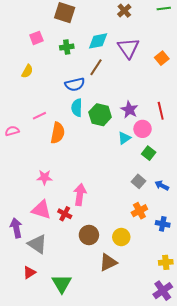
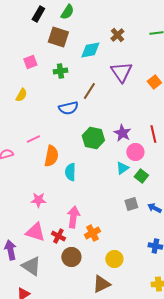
cyan diamond: (98, 41) -> (90, 50), moved
cyan semicircle: (77, 108) -> (70, 172), moved
cyan triangle: (124, 138) -> (122, 168), moved
gray square: (138, 181) -> (131, 204), turned 32
orange cross: (139, 211) -> (92, 233), moved
brown circle: (89, 235) -> (71, 257), moved

